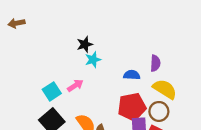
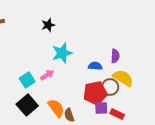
black star: (85, 44) -> (48, 25), moved
cyan star: (93, 60) -> (62, 53), size x1.5
brown circle: (159, 111) -> (110, 87), moved

